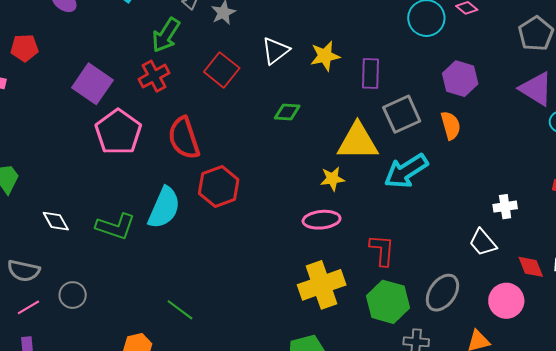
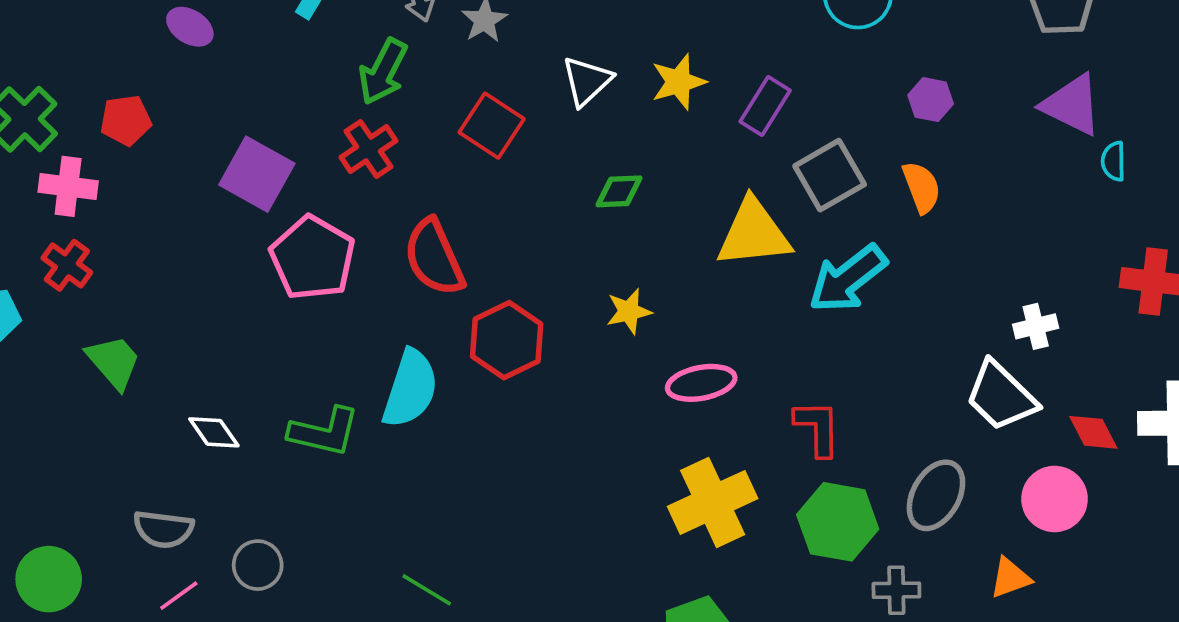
purple rectangle: (370, 73) -> (765, 106), turned 36
purple hexagon: (460, 79) -> (931, 100), size x0.7
yellow star: (332, 179) -> (629, 311), moved
white trapezoid: (483, 242) -> (1001, 396), size x1.4
green line: (180, 310) -> (427, 590), moved

